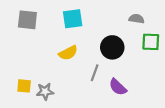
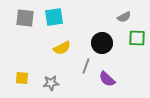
cyan square: (73, 19) -> (54, 17), moved
gray semicircle: (137, 19) -> (124, 17), turned 144
gray star: (45, 91) -> (51, 83), moved

